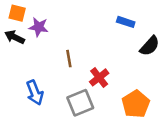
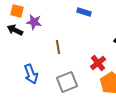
blue rectangle: (126, 22) -> (84, 12), moved
red cross: (99, 77) -> (98, 63), moved

